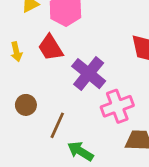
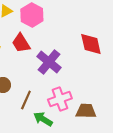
pink cross: (117, 106) -> (60, 99), moved

